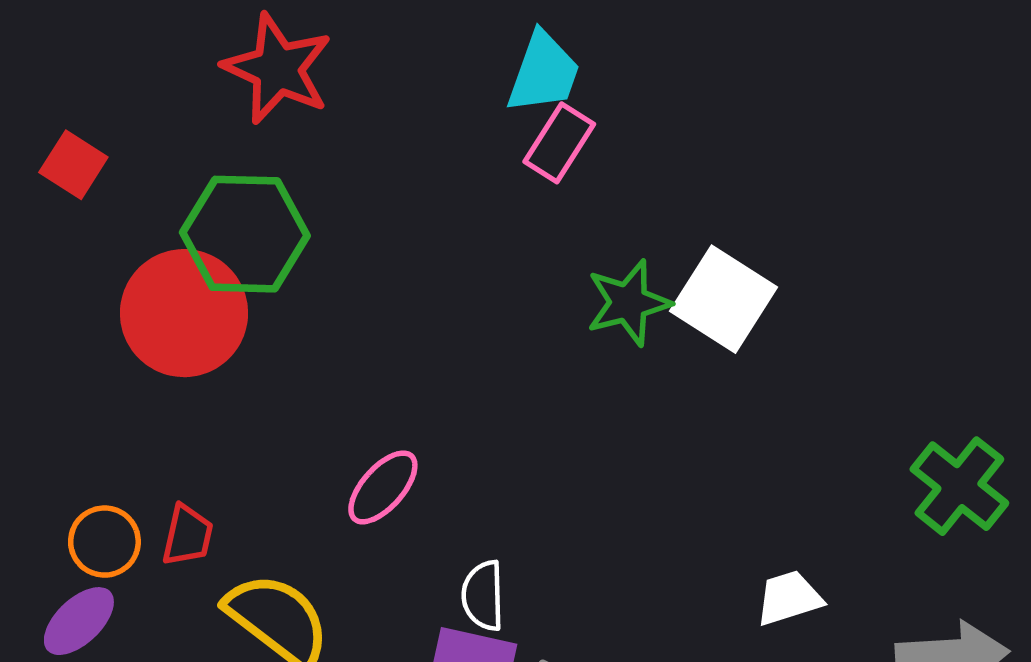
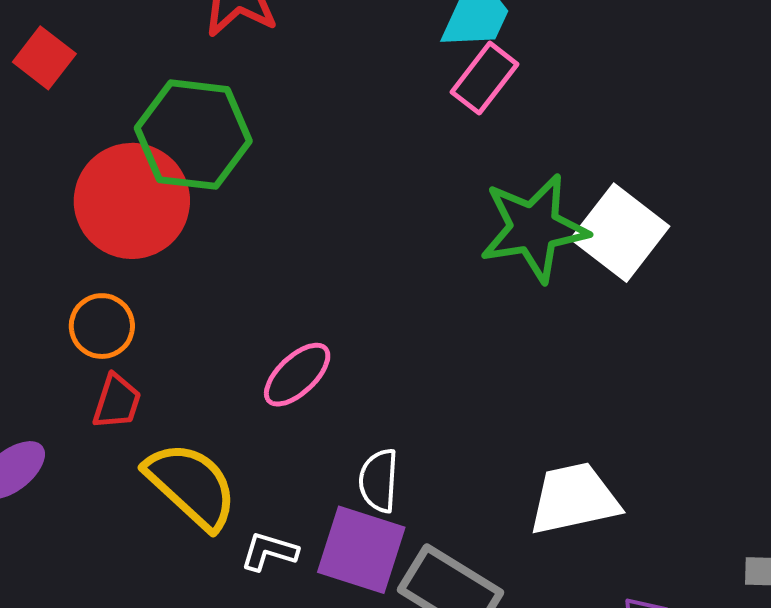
green star: (628, 303) -> (534, 228), size x1.4
orange circle: (104, 542) -> (102, 326), moved
white trapezoid: (789, 598) -> (574, 499), moved, size x1.5

